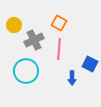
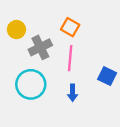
blue arrow: (72, 78) -> (73, 93), moved

